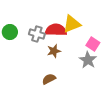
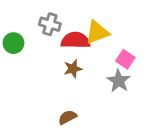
gray cross: (37, 34) -> (50, 24), moved
brown semicircle: (49, 79) -> (67, 117), moved

